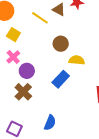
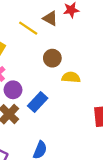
blue rectangle: (61, 79) -> (38, 102), moved

